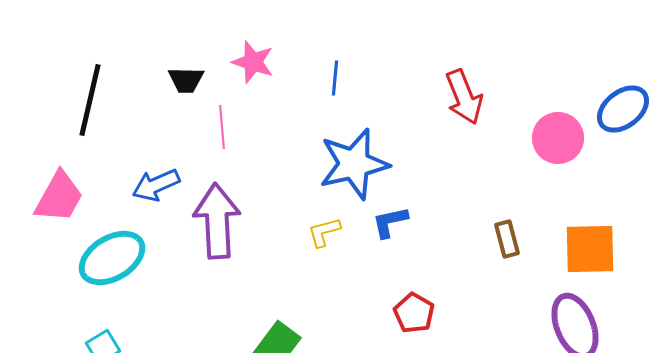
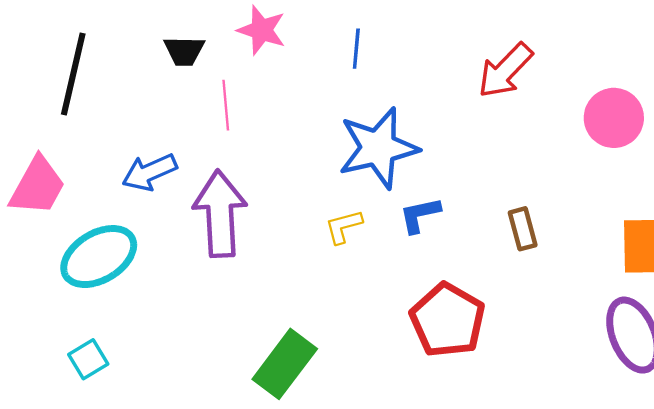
red arrow: (464, 97) -> (505, 71), turned 66
brown rectangle: (507, 239) -> (523, 229), moved
red pentagon: (414, 313) -> (448, 320), size x1.6

